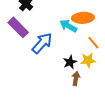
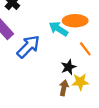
yellow star: (88, 60) -> (80, 82), moved
black star: (70, 62) -> (69, 67), moved

